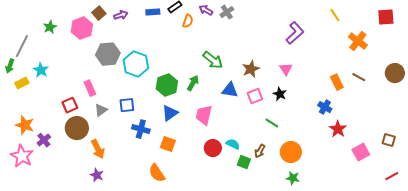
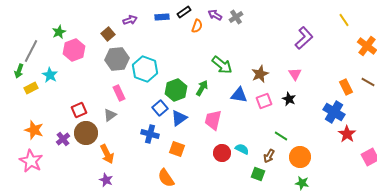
brown square: (99, 13) -> (108, 34), moved
pink hexagon: (82, 28) -> (74, 50), moved
pink rectangle: (90, 88) -> (119, 93), moved
blue square: (127, 105) -> (160, 108), moved, turned -35
blue cross: (325, 107) -> (334, 112), size x1.5
green line: (272, 123) -> (281, 136), moved
purple cross: (44, 140) -> (63, 139), moved
green square: (244, 162) -> (258, 174), moved

